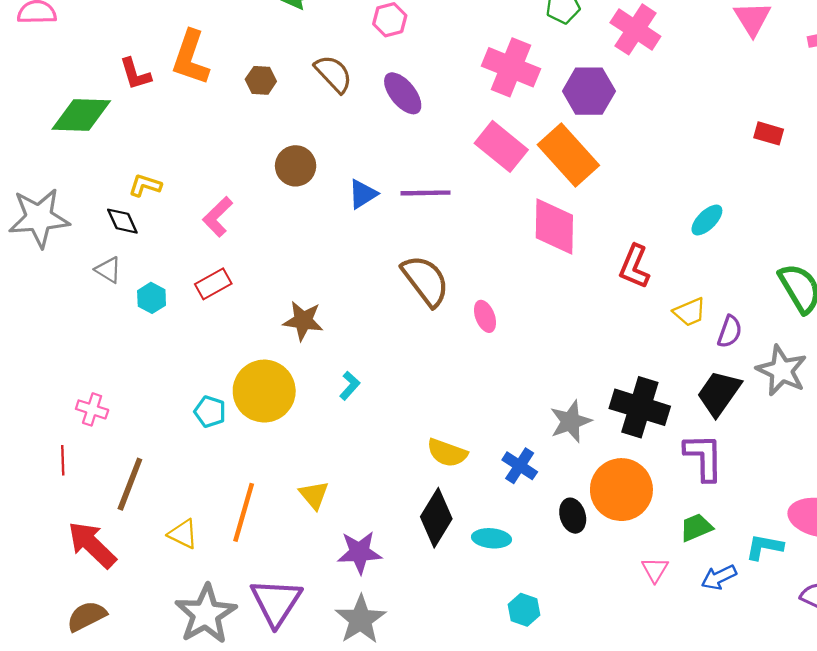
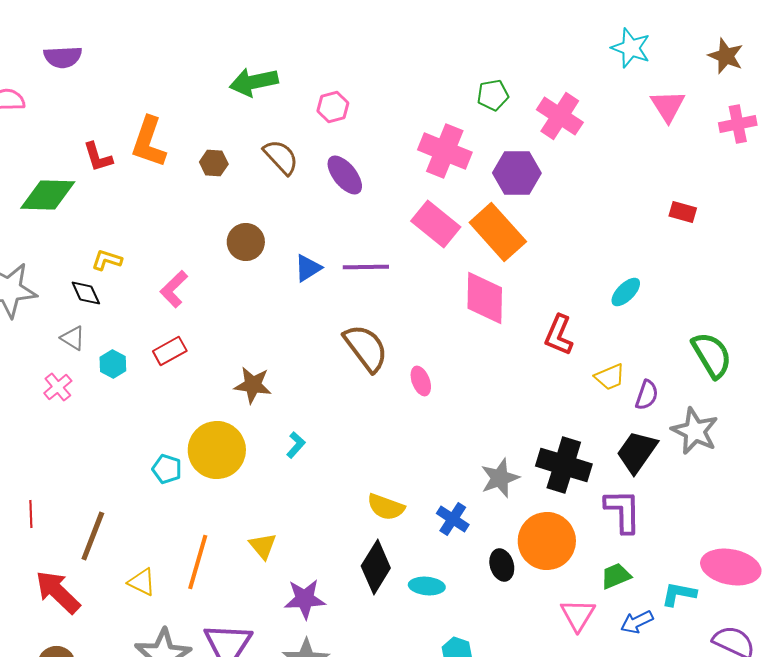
pink cross: (92, 409) -> (58, 387), moved, turned 32
pink triangle: (655, 570) -> (578, 615), size x1.4

